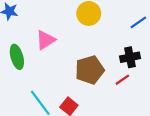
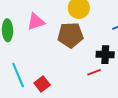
brown pentagon: (90, 70) -> (70, 35), moved

